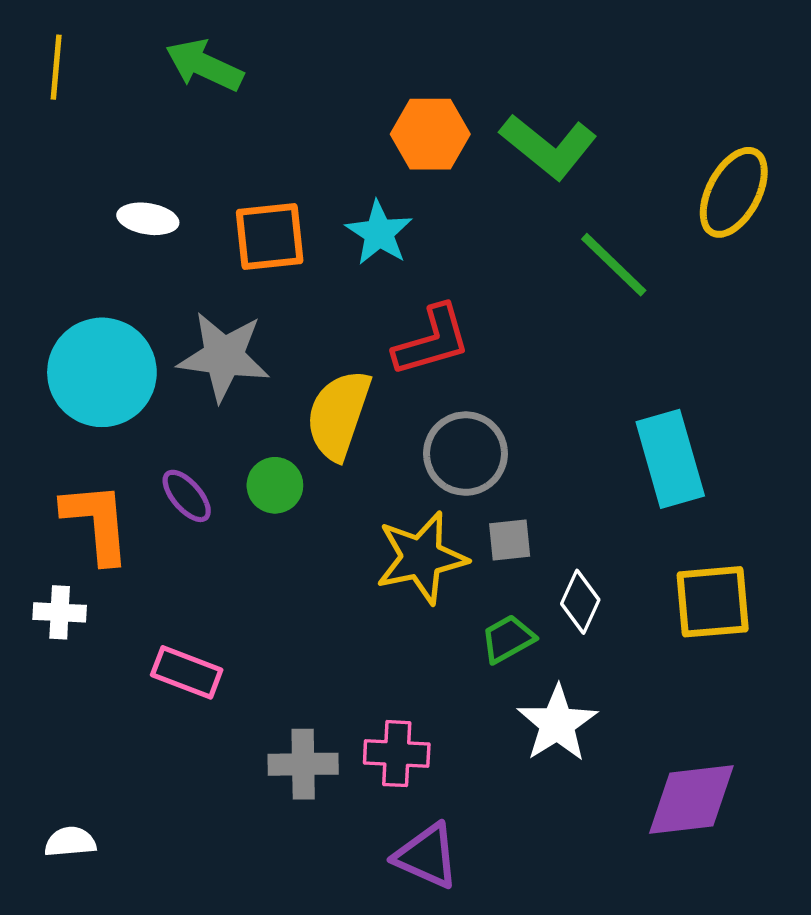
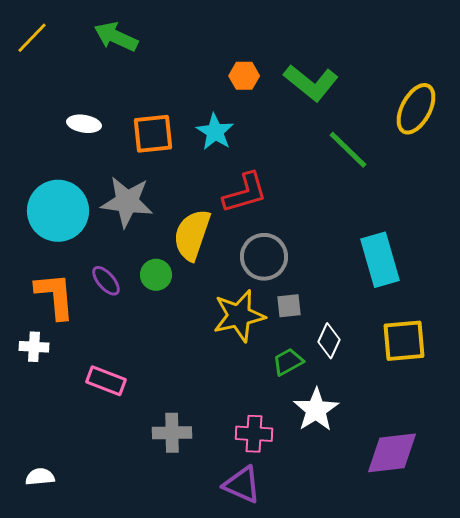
yellow line: (56, 67) -> (32, 38), turned 39
orange hexagon: (430, 134) -> (244, 76), size x0.7
pink cross: (397, 754) -> (254, 434), moved

